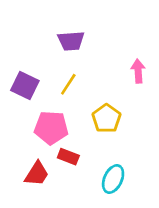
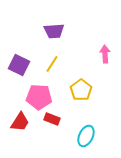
red trapezoid: (37, 174) -> (20, 122), moved

